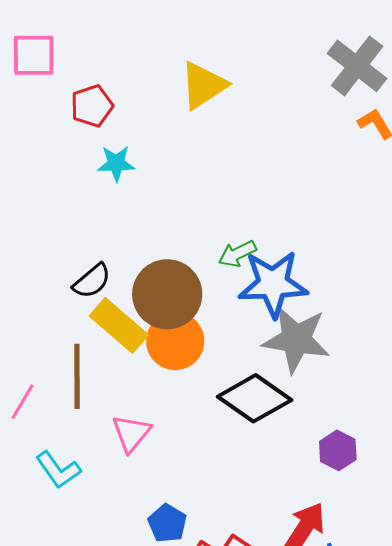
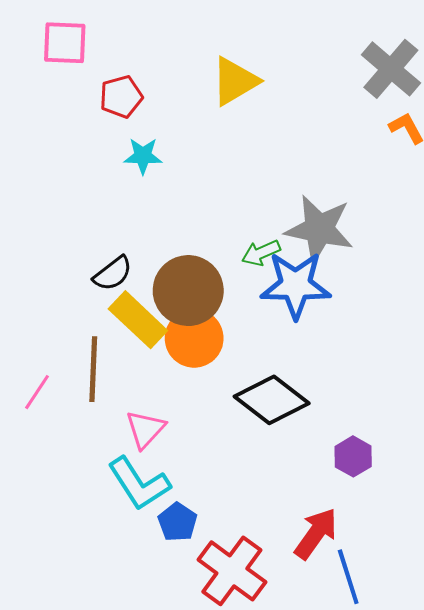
gray star: (296, 339) -> (319, 229), moved
cyan L-shape: (58, 470) -> (139, 484), moved, size x1.4

